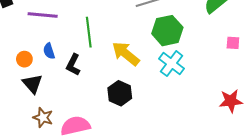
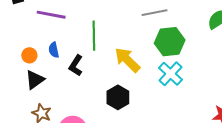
black triangle: (32, 84) -> (35, 80), turned 30

